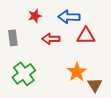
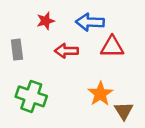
green cross: (24, 74) -> (31, 96), turned -35

